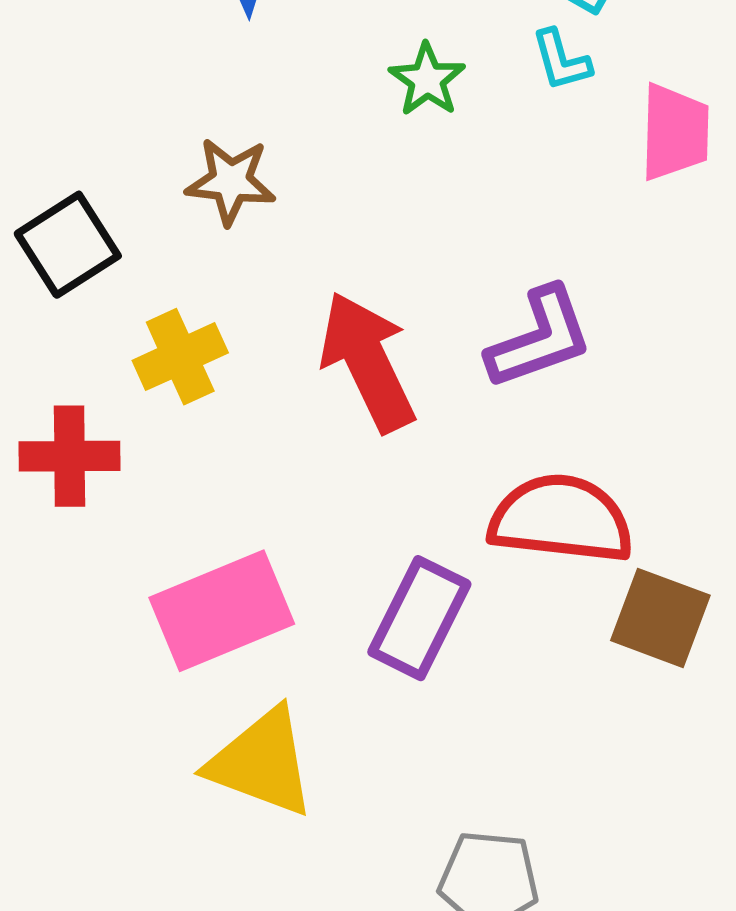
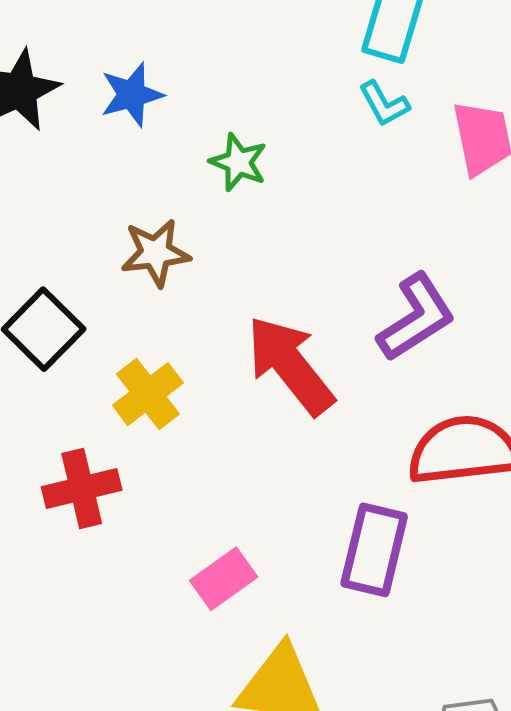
green star: (427, 80) -> (238, 162), moved
pink rectangle: (222, 611) -> (224, 579), size x0.6

